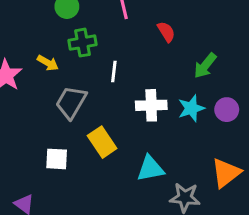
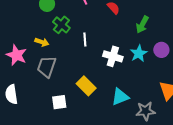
green cross: (83, 43) -> (61, 25), turned -30
gray trapezoid: (71, 102) -> (47, 67), moved
white cross: (151, 105) -> (113, 56), turned 30

